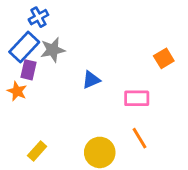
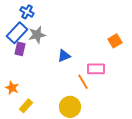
blue cross: (38, 17) -> (27, 12), turned -32
orange star: (17, 91) -> (12, 88), moved
orange line: (140, 138) -> (83, 82), moved

